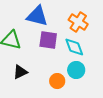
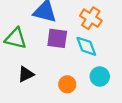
cyan circle: (76, 70) -> (100, 76), moved

